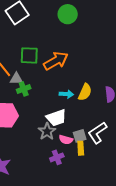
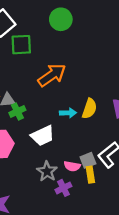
green square: (29, 55) -> (21, 45), moved
white trapezoid: (56, 118) -> (43, 136), moved
gray star: (47, 131) -> (47, 171), moved

